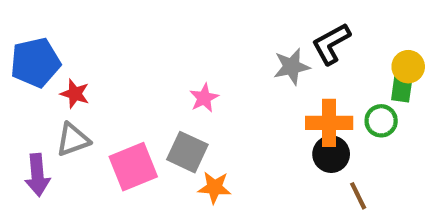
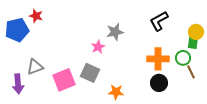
gray star: (292, 67) -> (115, 32), moved
red star: (75, 94) -> (36, 16), moved
black circle: (331, 154) -> (159, 83), moved
orange star: (214, 187) -> (116, 92), moved
brown line: (358, 196) -> (191, 72), moved

